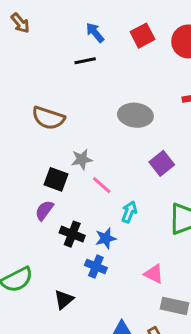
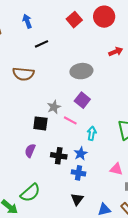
blue arrow: (95, 33) -> (27, 21), moved, turned 32
brown semicircle: (48, 118) -> (23, 74), moved
purple square: (162, 163) -> (82, 100), moved
purple semicircle: (44, 210) -> (30, 151), moved
black triangle: (64, 300) -> (77, 199), moved

